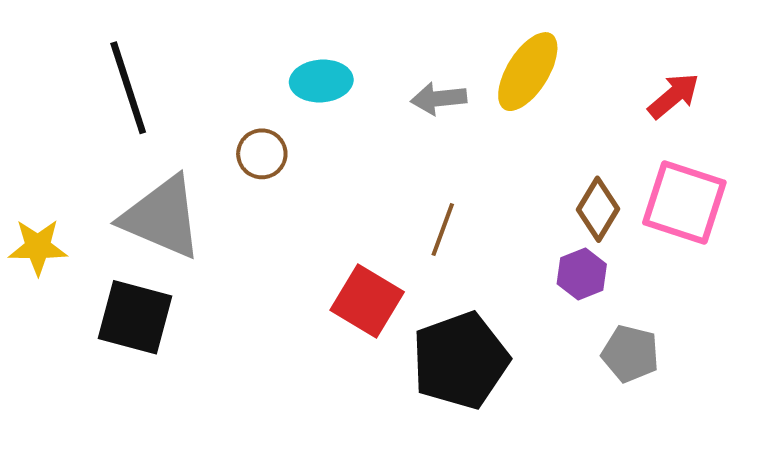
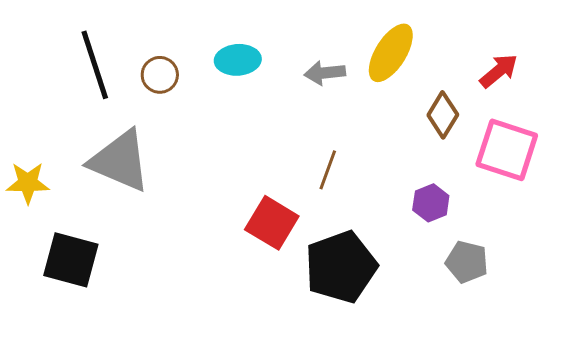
brown circle: (262, 154) -> (160, 75), moved
brown diamond: (598, 209) -> (443, 115), moved
black square: (135, 317) -> (71, 260), moved

